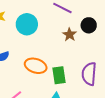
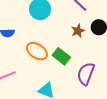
green rectangle: (59, 75) -> (61, 56), moved, turned -60

